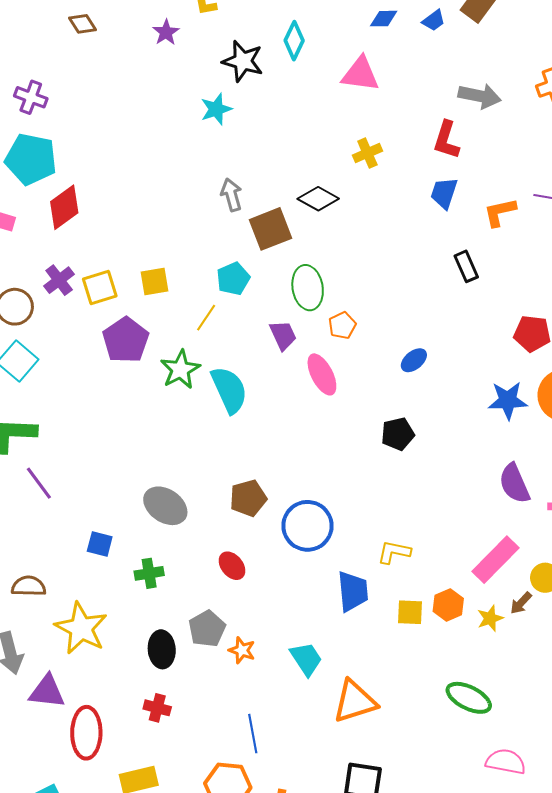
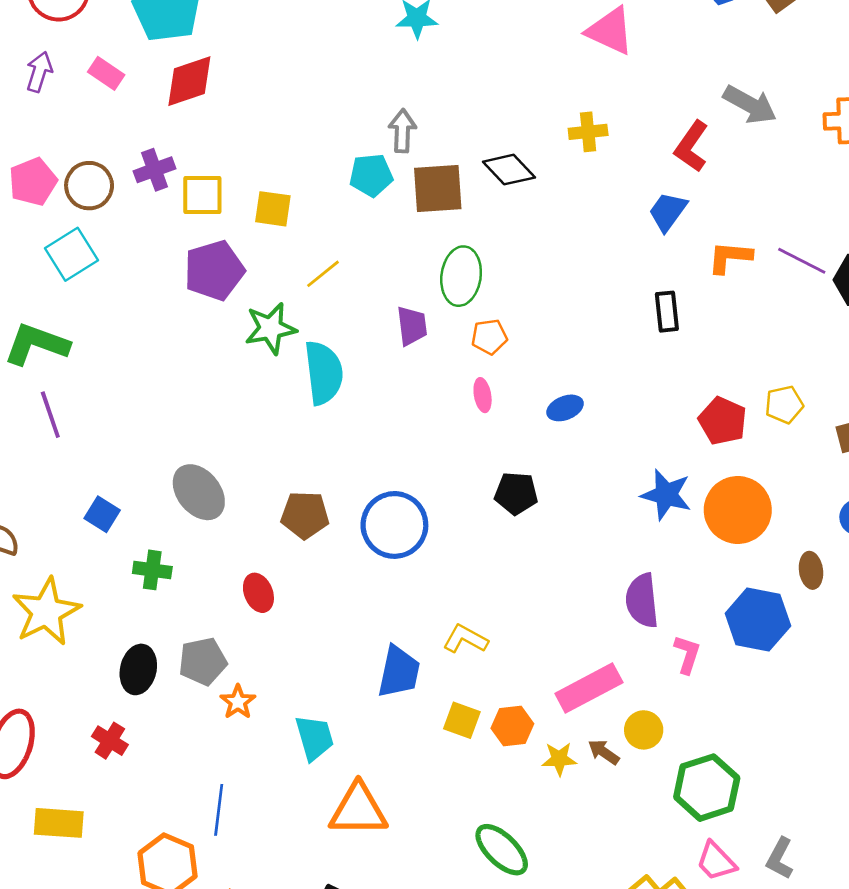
cyan pentagon: (233, 279) -> (371, 175), moved
pink ellipse: (322, 374) -> (483, 395), moved, size x0.6
blue circle: (307, 526) -> (394, 525), moved
brown arrow: (521, 603) -> (604, 752), turned 65

